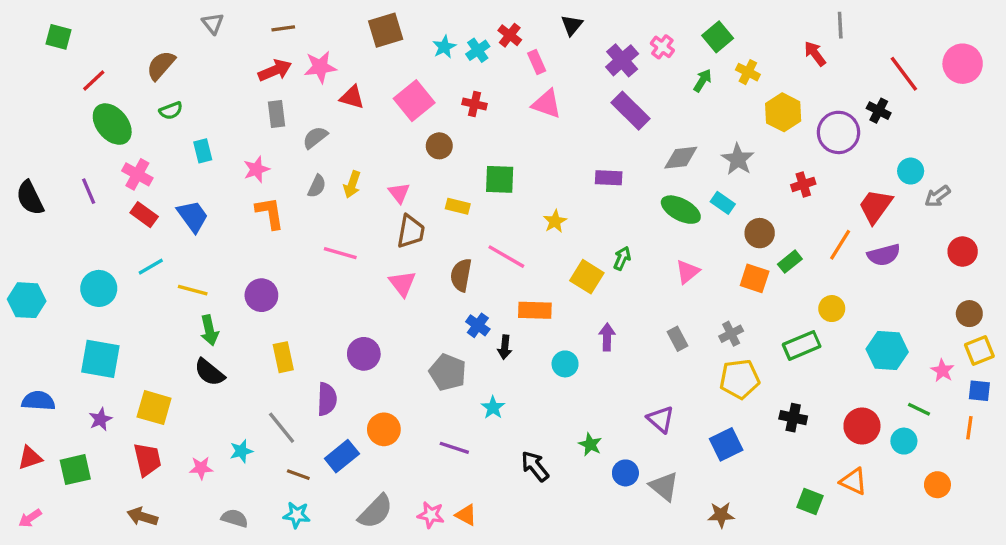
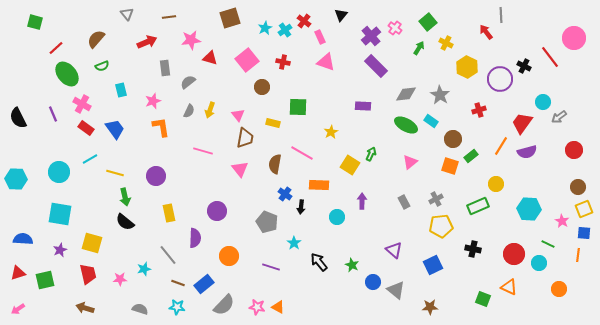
red arrow: (275, 70) -> (147, 42), moved
red line: (904, 74) -> (550, 57), moved
blue rectangle: (342, 456) -> (204, 284), moved
black arrow: (535, 466) -> (319, 262), moved

